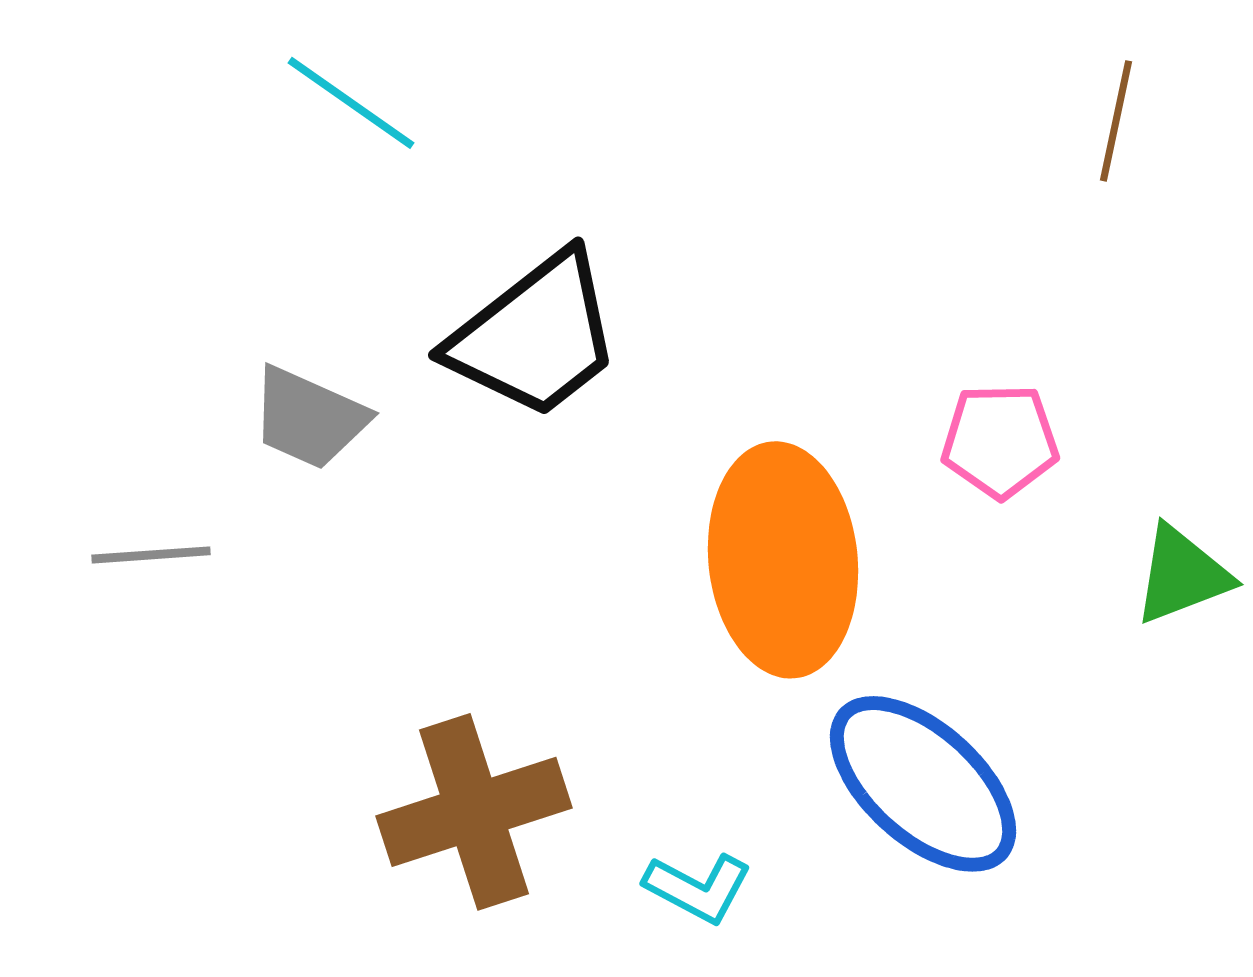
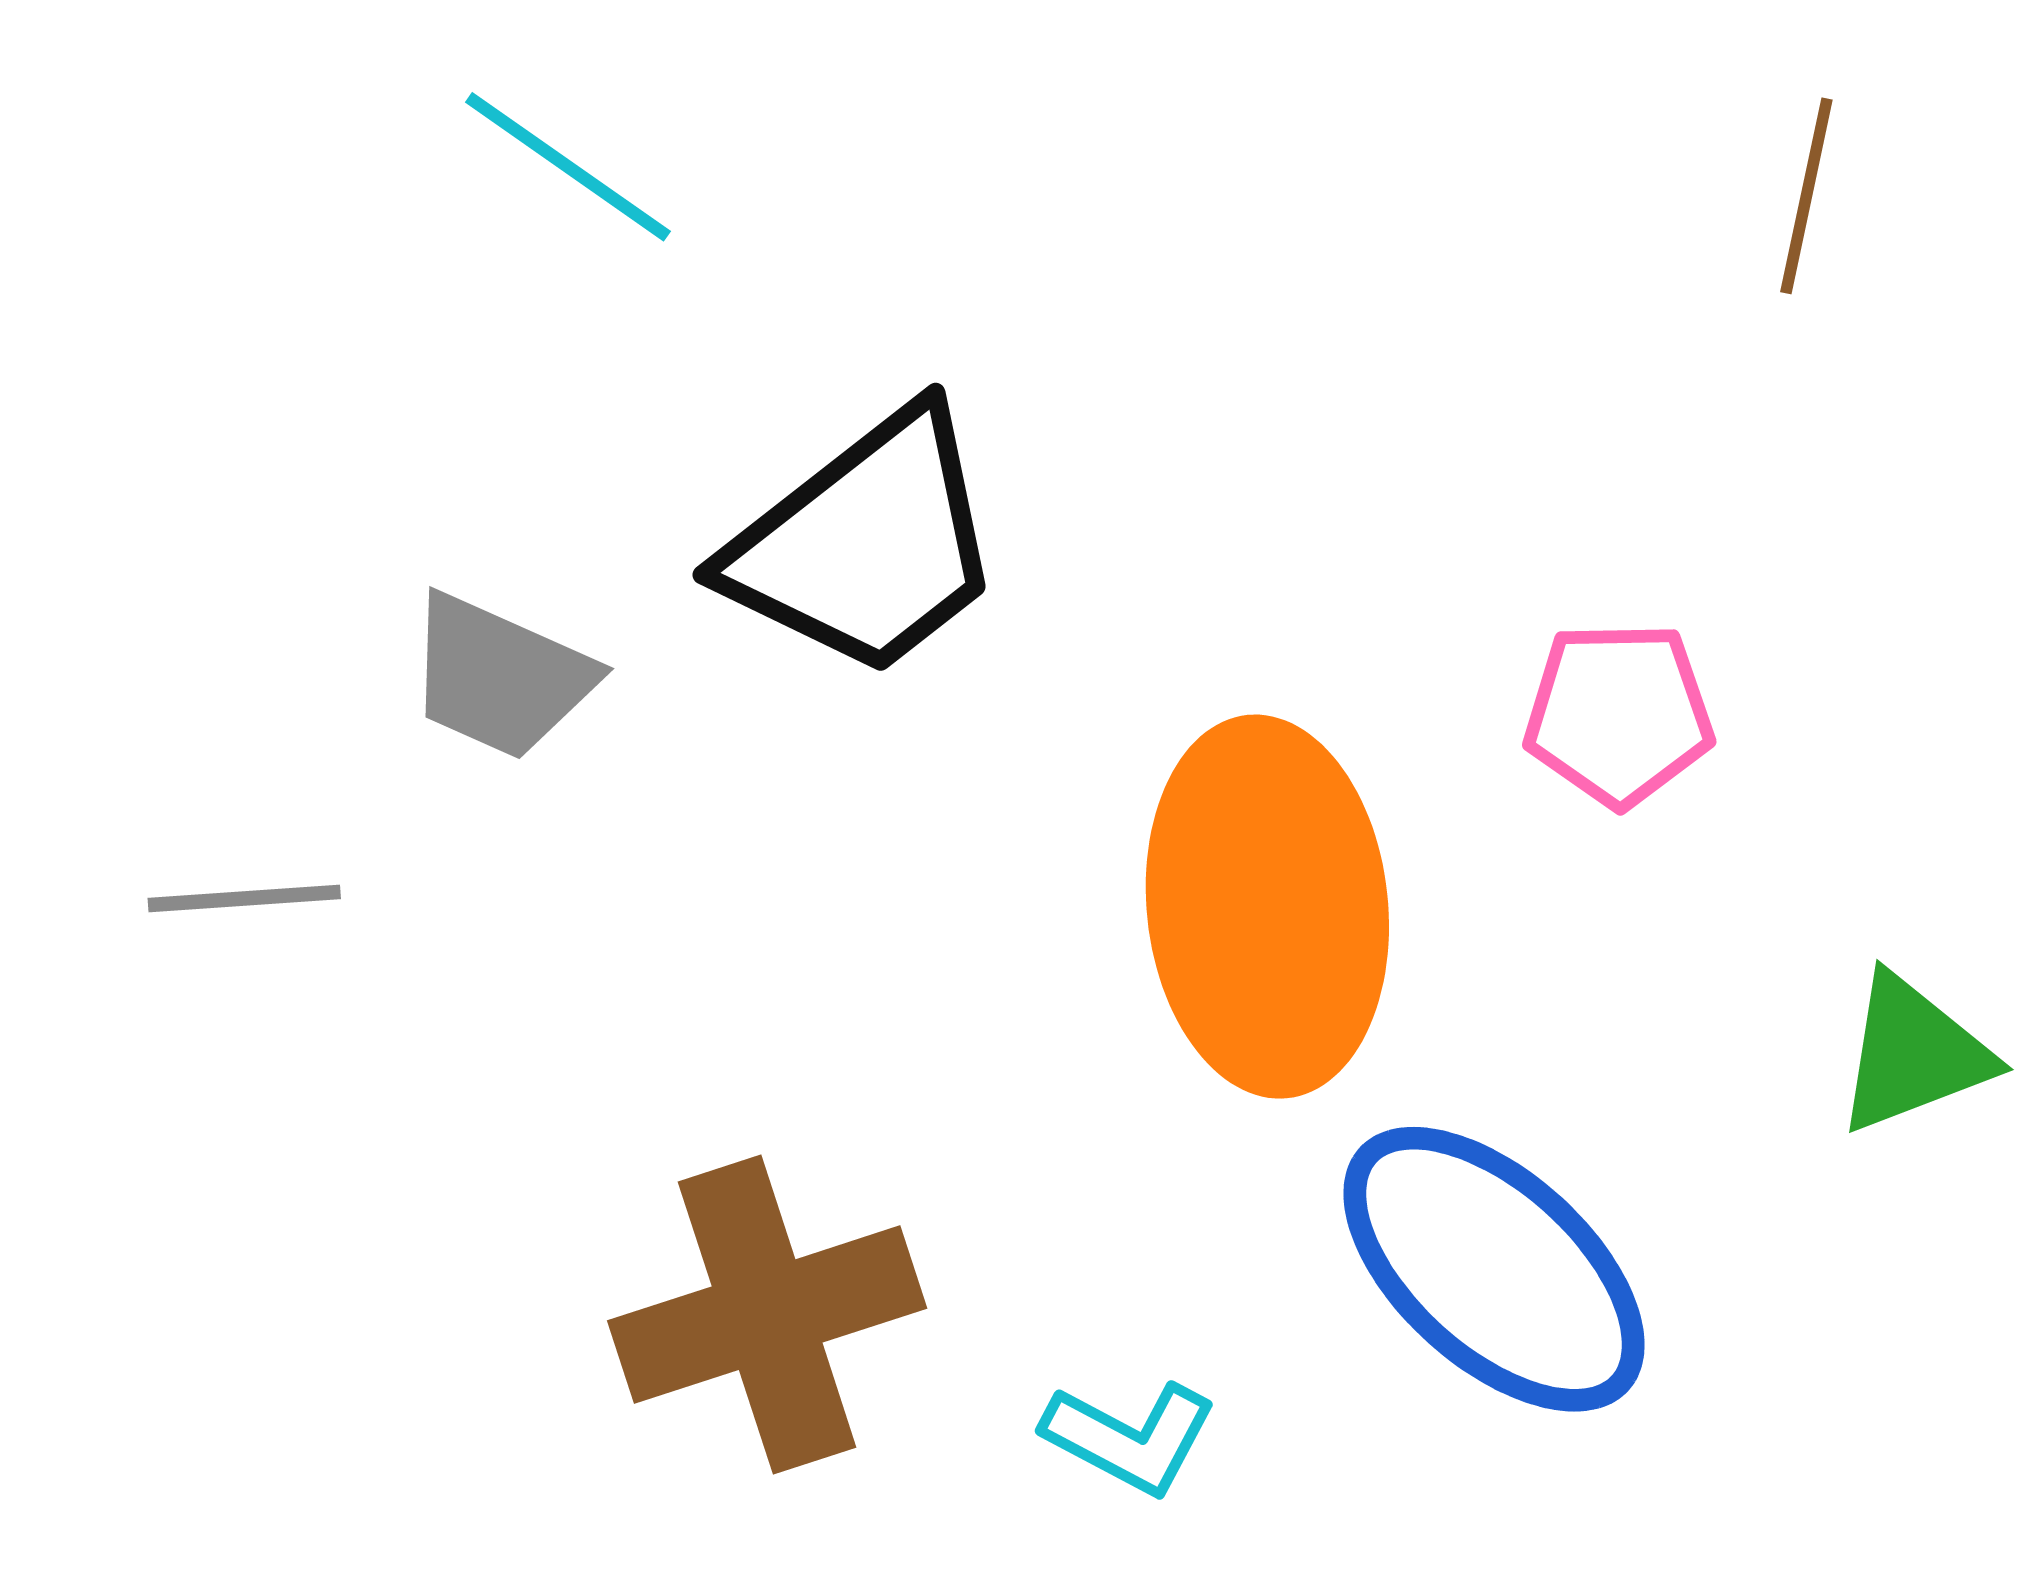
green triangle: (1182, 575) -> (1913, 1054), moved

